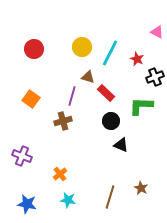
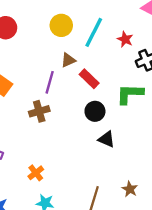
brown triangle: (88, 77) -> (68, 60), turned -40

